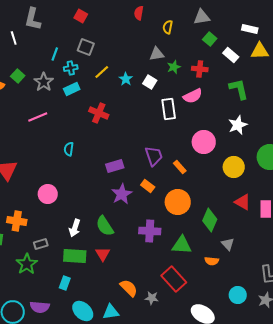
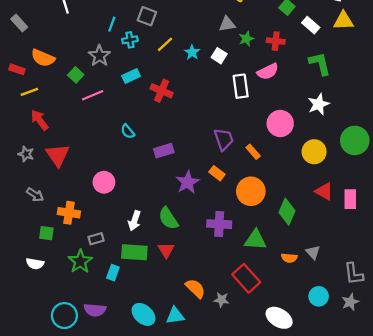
green square: (18, 76) -> (76, 75), moved
cyan rectangle: (72, 89) -> (131, 76), moved
cyan semicircle: (69, 149) -> (128, 131), turned -48
purple rectangle: (115, 166) -> (164, 151), moved
gray triangle: (228, 244) -> (313, 252), moved
cyan rectangle: (65, 283) -> (113, 273), moved

